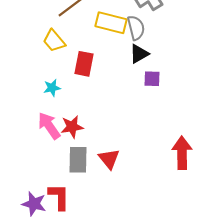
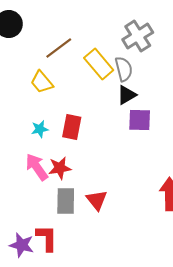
yellow rectangle: (111, 23) -> (99, 64), turned 36
red rectangle: (84, 64) -> (72, 127), moved
purple square: (152, 79) -> (140, 120), size x1.4

